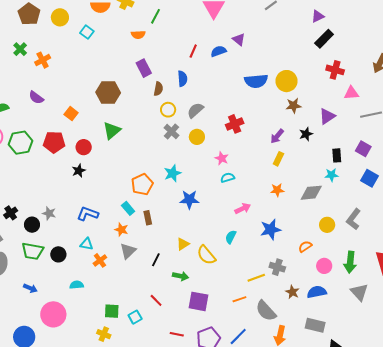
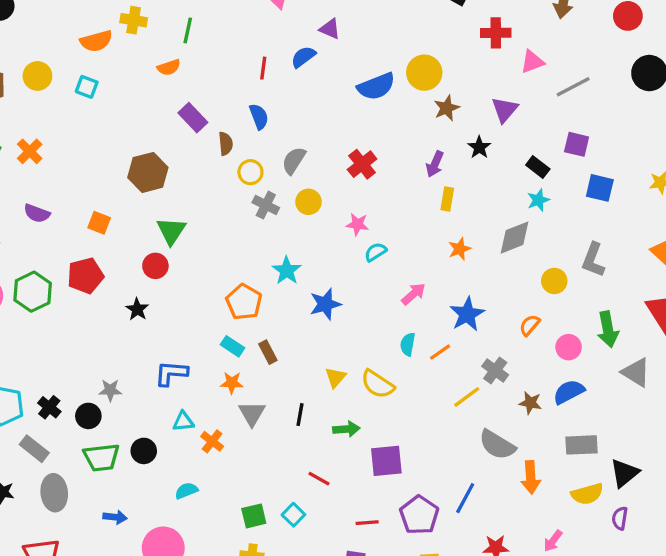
red circle: (84, 147) -> (155, 266), moved
black rectangle: (337, 155) -> (538, 167), turned -32
gray cross: (277, 267) -> (495, 371), turned 35
orange line: (239, 299) -> (440, 352), moved

